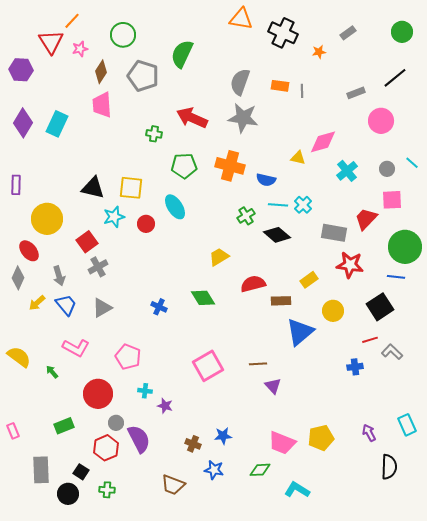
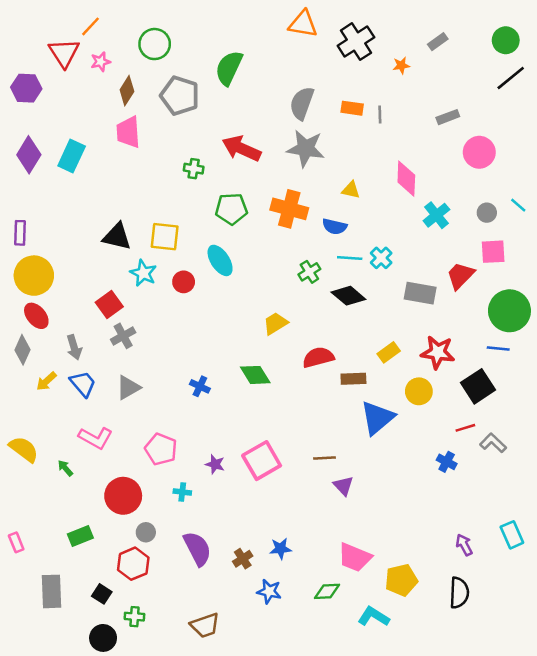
black cross: (283, 33) -> (356, 42), turned 32
black line: (395, 78) -> (511, 78), moved
pink diamond: (323, 142) -> (406, 179), turned -72
yellow triangle: (298, 158) -> (351, 190), moved
cyan star: (114, 217) -> (143, 273), turned -30
yellow circle: (47, 219) -> (34, 276), moved
red star: (350, 265) -> (438, 352), moved
blue cross: (355, 367) -> (447, 462), turned 35
purple star: (165, 406) -> (215, 464), moved
yellow pentagon: (321, 438) -> (401, 580), moved
purple semicircle: (139, 439) -> (197, 549), moved
brown cross: (193, 444) -> (243, 559), turned 35
black semicircle: (389, 467) -> (459, 593), moved
brown trapezoid: (173, 485) -> (205, 625), moved, turned -40
black circle: (68, 494) -> (103, 638), moved

